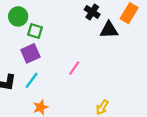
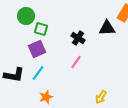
black cross: (92, 12) -> (78, 38), moved

